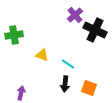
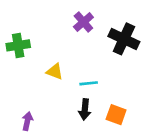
purple cross: (75, 15) -> (83, 22), moved
cyan line: (68, 64) -> (89, 83), turned -40

